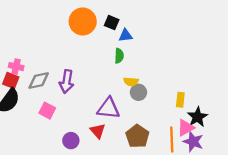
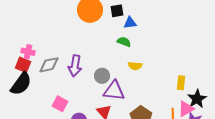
black square: (112, 23) -> (117, 11), turned -32
green semicircle: (119, 56) -> (124, 42), turned -72
gray circle: (138, 92) -> (102, 76), moved
pink square: (47, 111) -> (60, 104), moved

